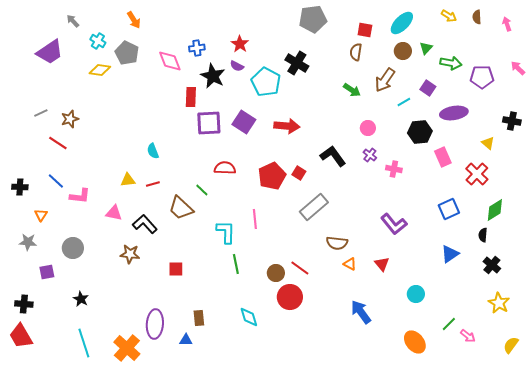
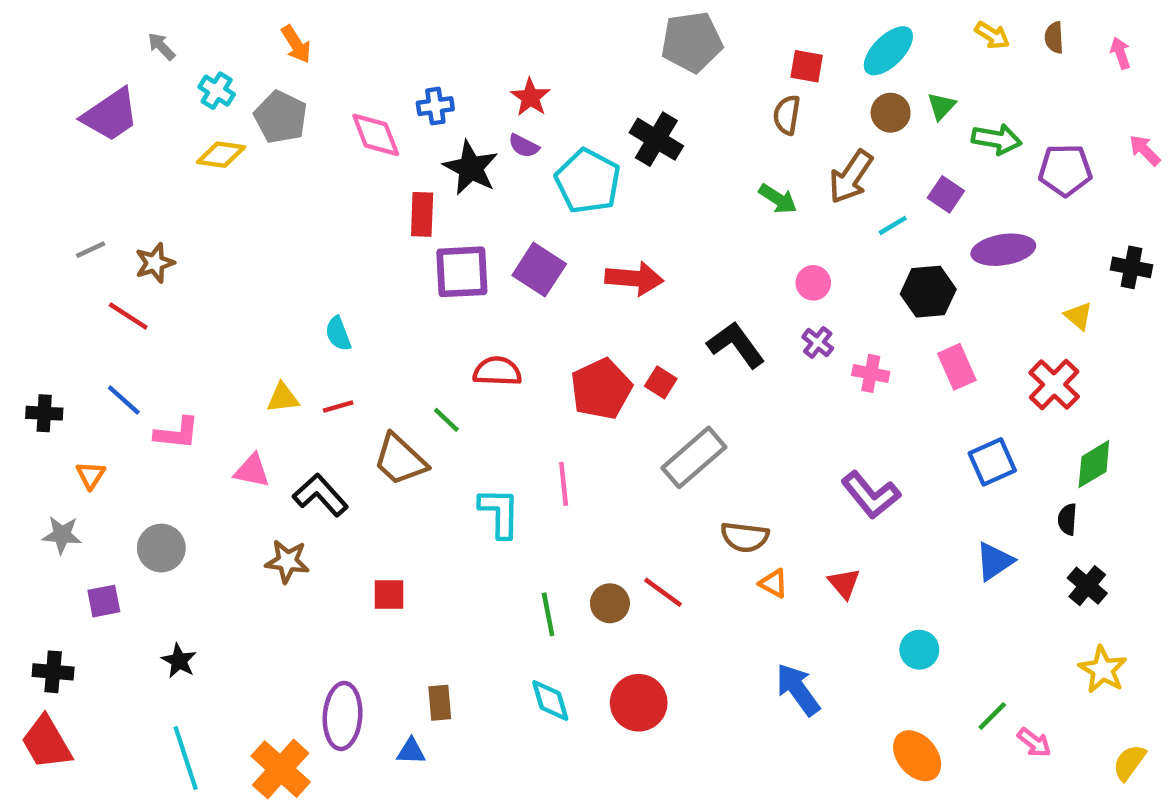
pink rectangle: (443, 157) -> (957, 367), moved
green line: (236, 264) -> (548, 614), moved
red circle: (290, 297) -> (639, 703), moved

